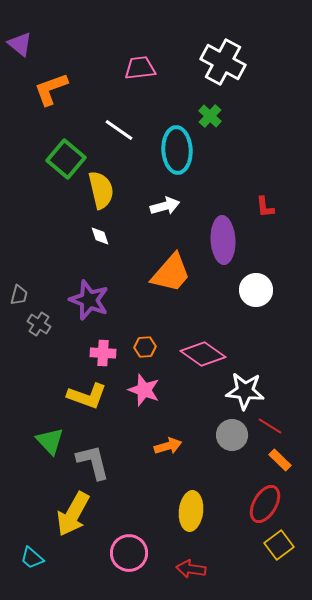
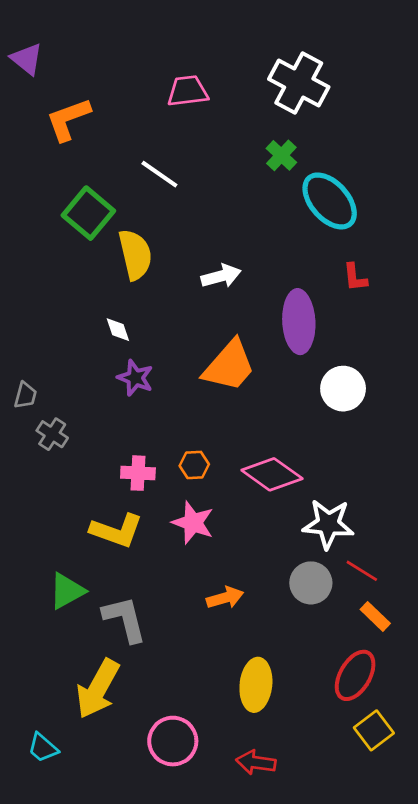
cyan ellipse: (177, 150) -> (330, 201), moved, turned -39
white diamond: (100, 236) -> (118, 330), moved
purple star: (89, 300) -> (135, 378), moved, size x0.7
green triangle: (50, 441) -> (67, 591), turned 44

